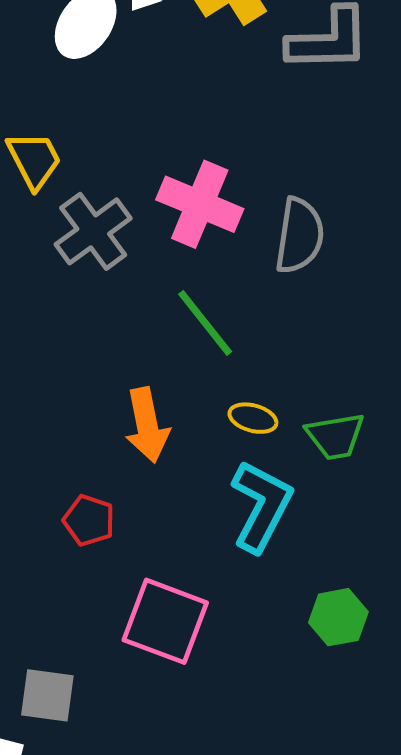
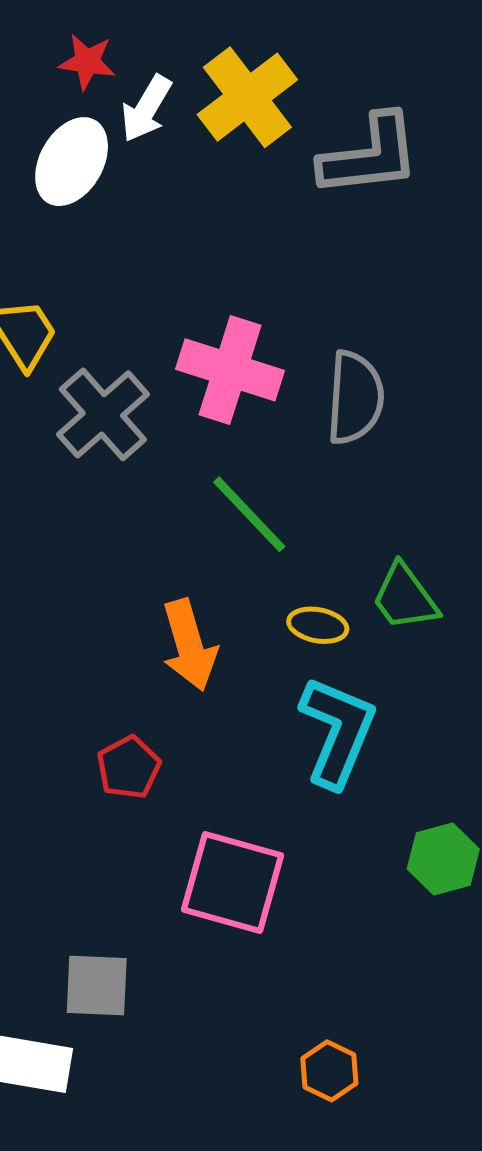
green trapezoid: (335, 436) -> (405, 597), moved, turned 68
red pentagon: (89, 520) -> (129, 767), turned 30

